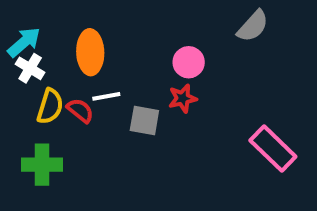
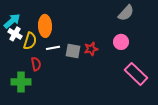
pink circle: (189, 62) -> (121, 42), moved
yellow semicircle: (50, 106) -> (30, 41), moved
red semicircle: (80, 110) -> (36, 64), moved, turned 40
gray square: (144, 120) -> (73, 51), moved

